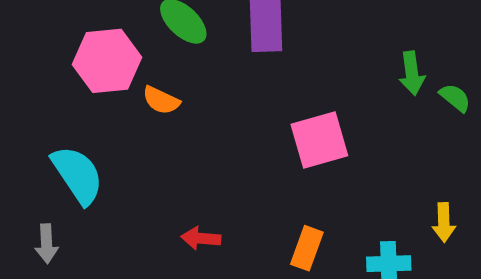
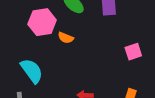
pink square: (319, 140) -> (133, 52), size x0.7

